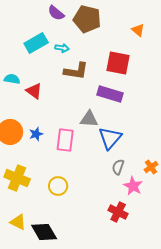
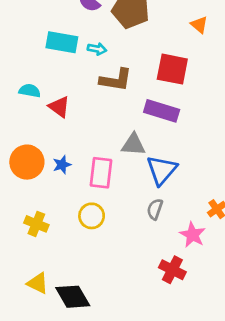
cyan rectangle: (36, 43) -> (62, 42), turned 40
gray semicircle: (118, 167) -> (155, 209), moved
yellow cross: (17, 178) -> (36, 224), size x0.7
yellow circle: (58, 186) -> (92, 216), moved

